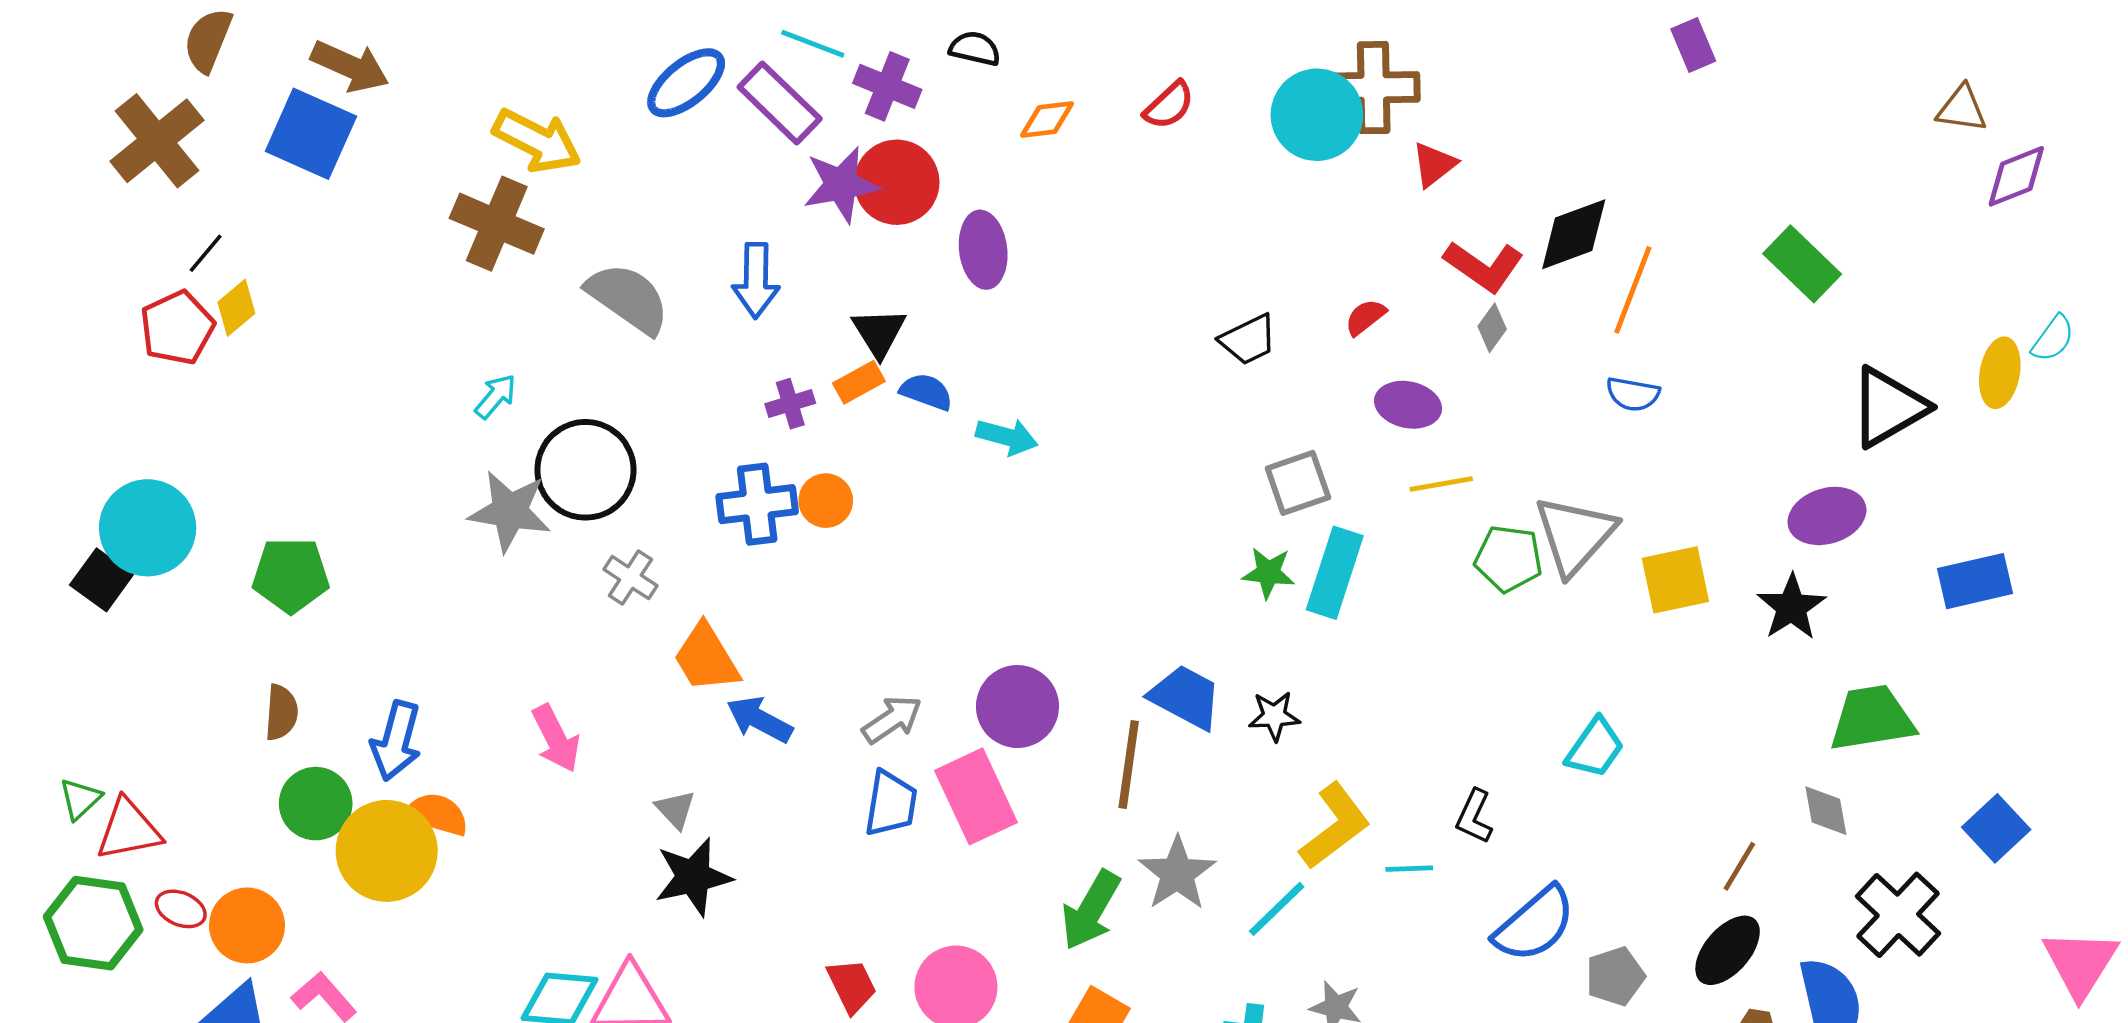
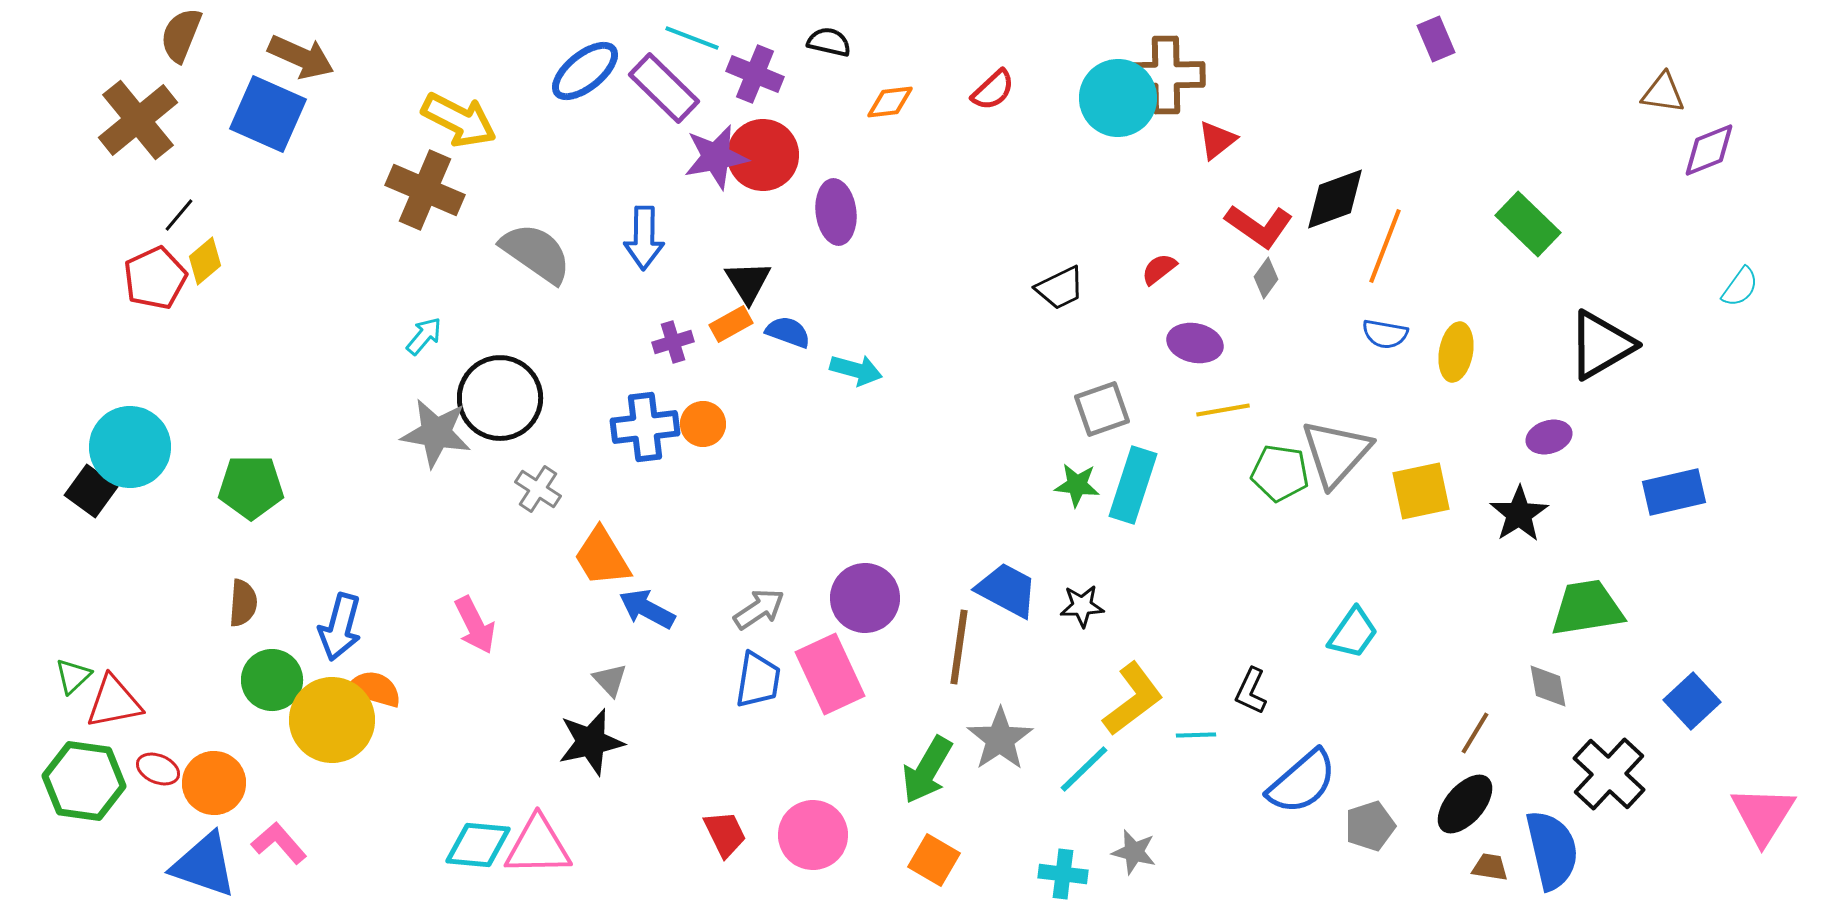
yellow ellipse: (2000, 373) -> (1456, 352), moved
purple ellipse: (1827, 516) -> (1549, 437), size x0.7
gray triangle: (675, 809) -> (610, 680), moved

